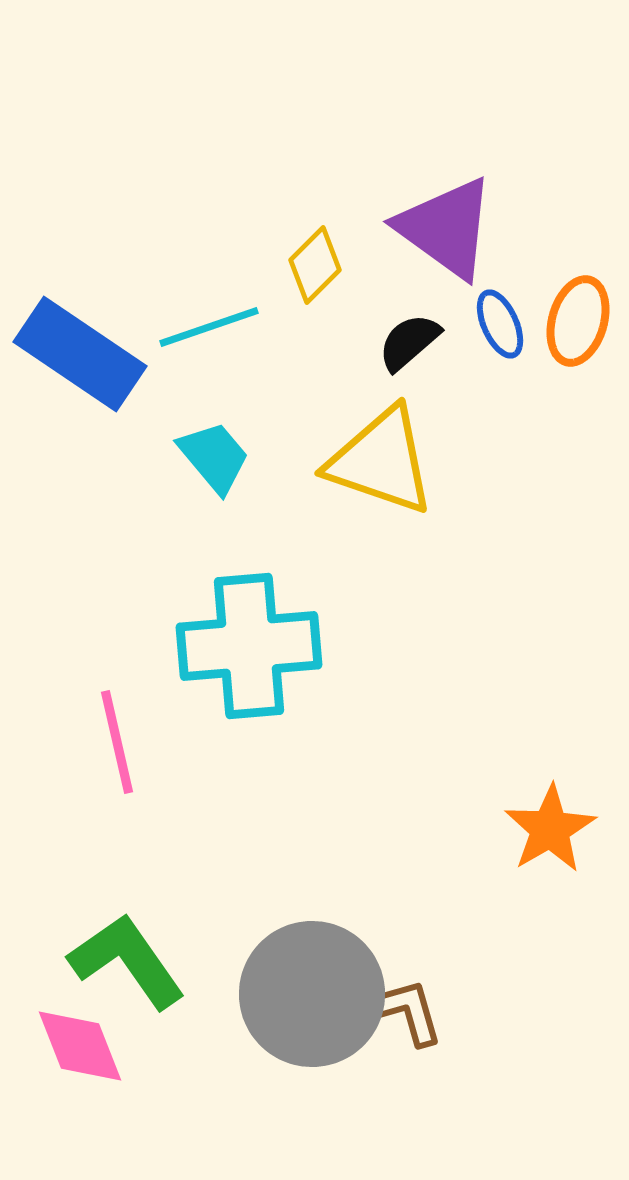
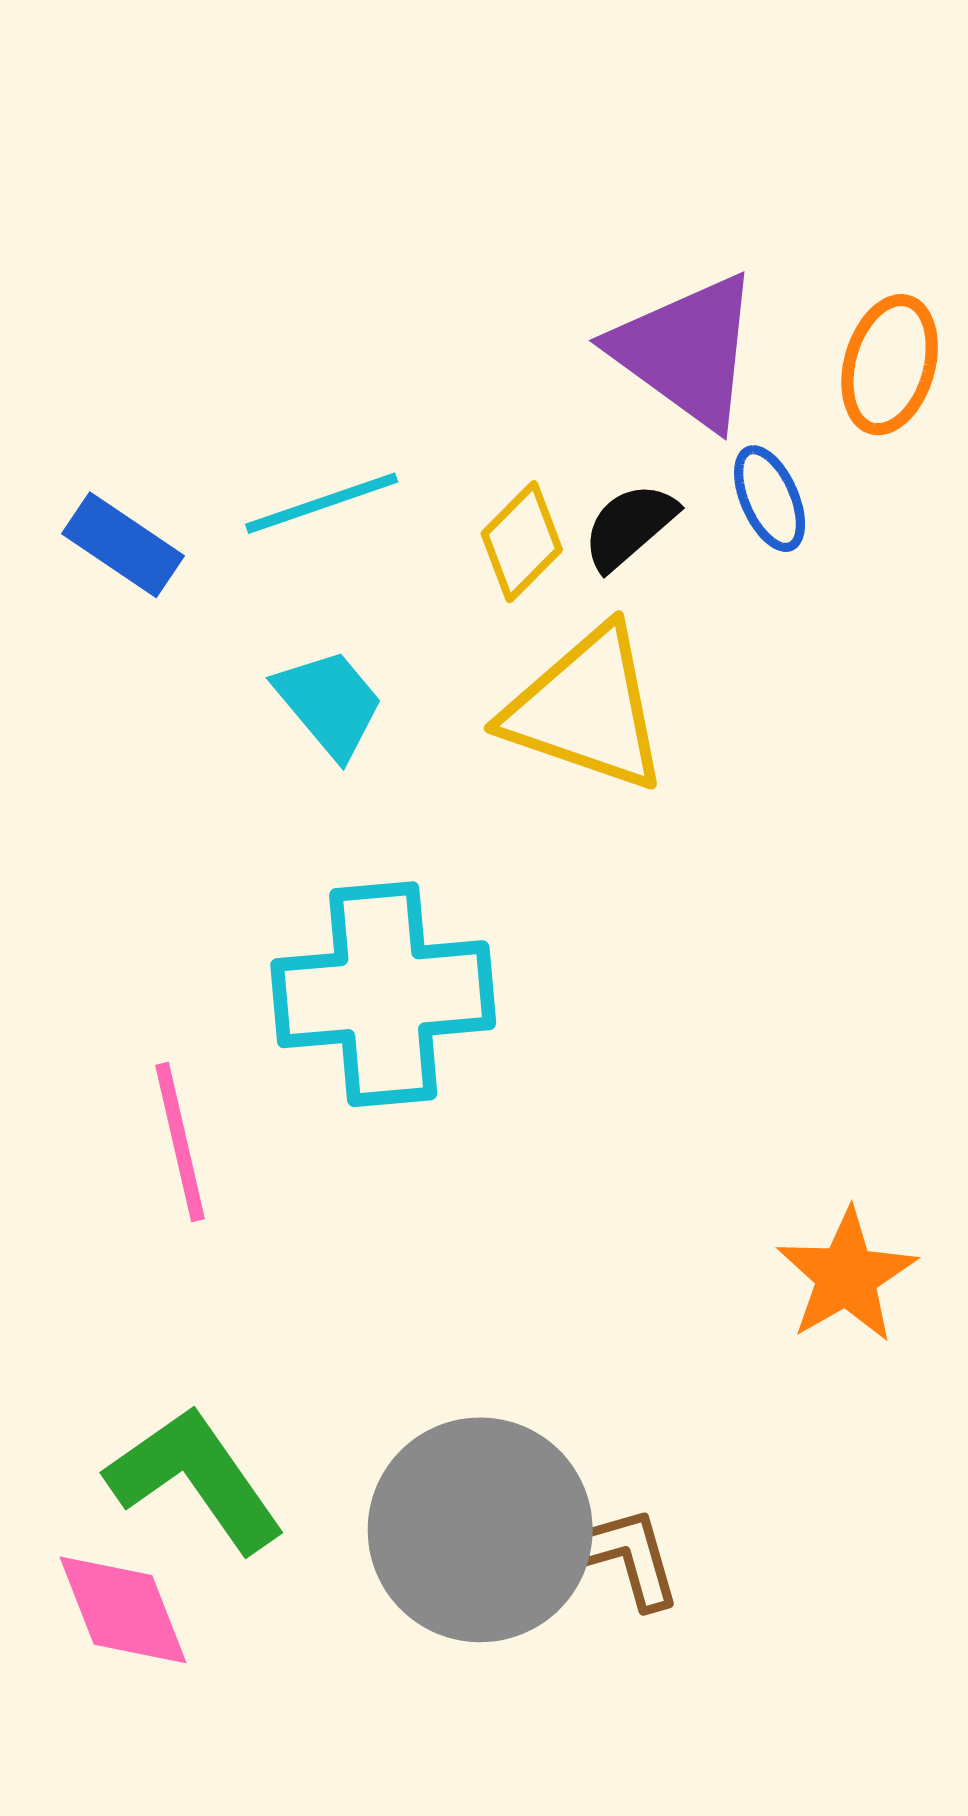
yellow diamond: (315, 265) -> (522, 542), moved
orange ellipse: (578, 321) -> (890, 365), moved
blue rectangle: (80, 354) -> (123, 545), size x0.6

